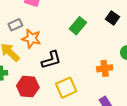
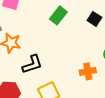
green rectangle: (78, 26) -> (58, 15), moved

